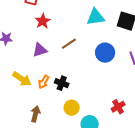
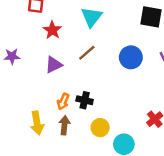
cyan triangle: (96, 17) -> (92, 17), moved, turned -36
yellow arrow: (22, 79) -> (37, 123), moved, turned 54
brown arrow: (35, 114) -> (64, 125), moved

